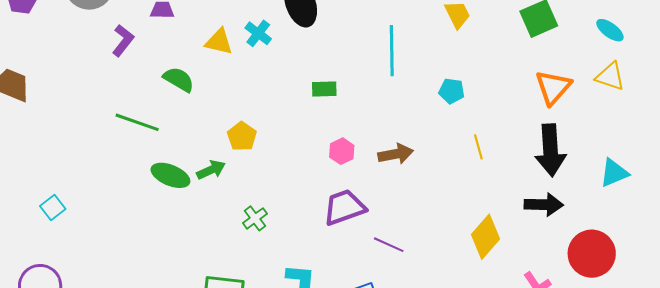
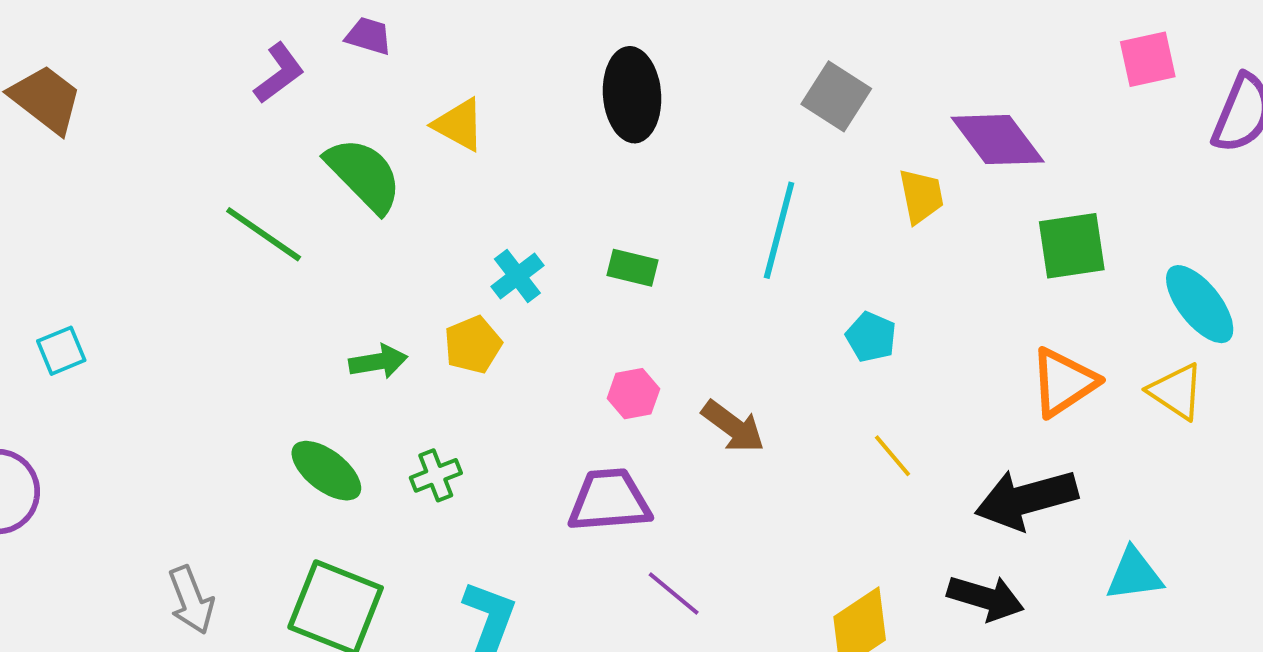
cyan ellipse: (610, 30) -> (1200, 304), size x1.5
cyan cross: (258, 33) -> (517, 276), moved
green semicircle: (179, 79) -> (364, 175), size x1.4
yellow pentagon: (242, 136) -> (473, 345), moved
yellow line: (478, 147) -> (892, 456), turned -40
black arrow: (550, 150) -> (1026, 499), turned 63
brown arrow: (396, 154) -> (733, 427), turned 32
green ellipse: (170, 175) -> (326, 471), moved

